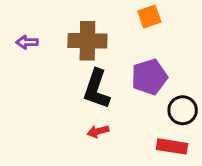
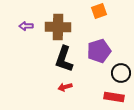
purple arrow: (27, 42) -> (26, 26), moved

